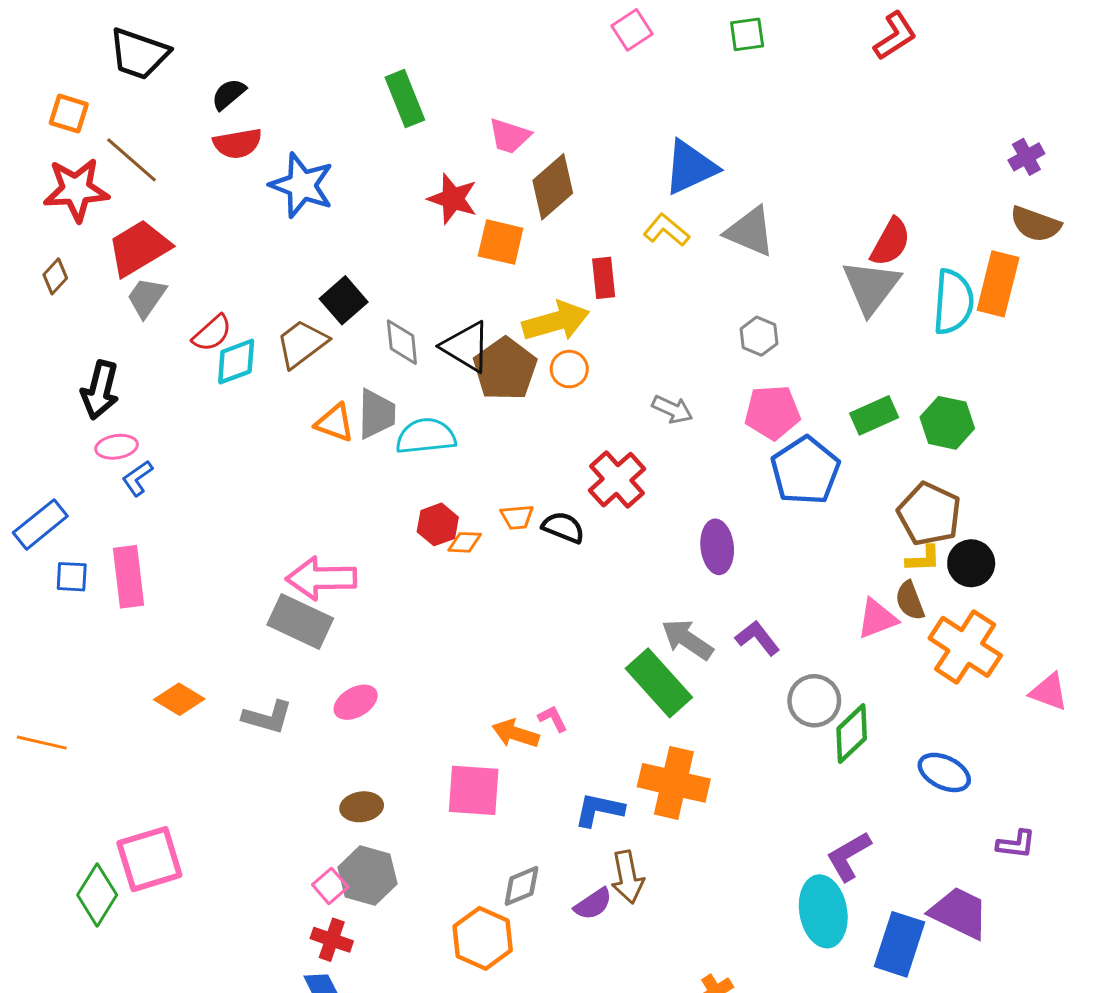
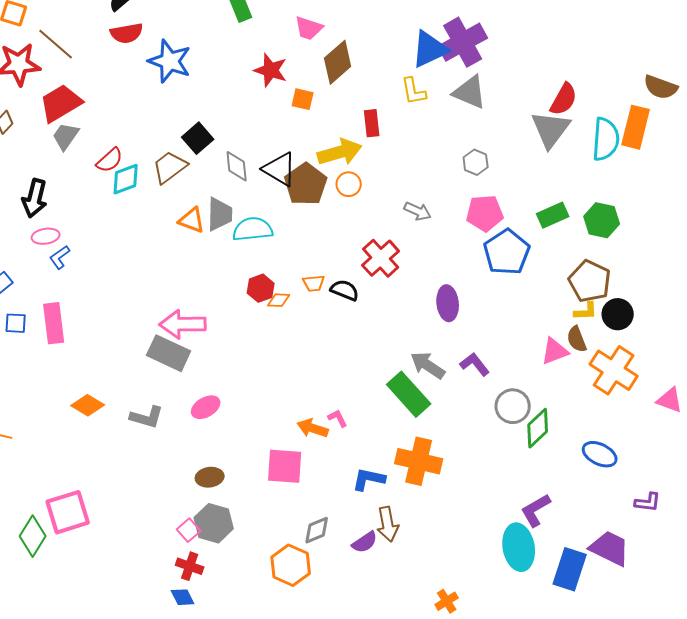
purple cross: (1026, 157) -> (463, 42), moved, size x2.0
yellow L-shape: (666, 230) -> (414, 91), turned -140
orange square: (501, 242) -> (303, 99), size x0.7

